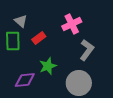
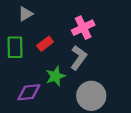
gray triangle: (21, 21) -> (25, 14), moved, turned 48
gray L-shape: (87, 50) -> (79, 58), moved

